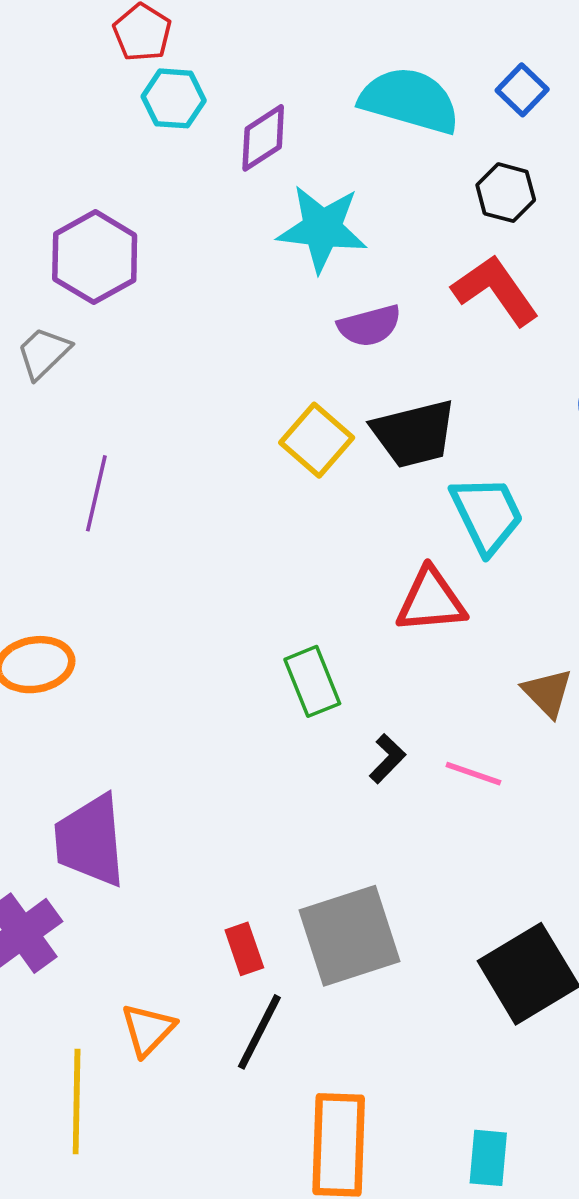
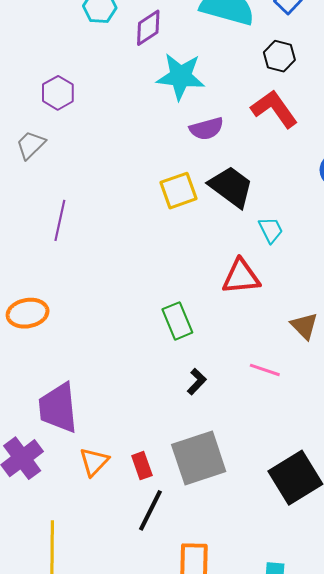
purple hexagon: (95, 257) -> (58, 93), size x0.7
black trapezoid: (414, 434) -> (231, 187), turned -129
yellow square: (317, 440) -> (179, 191), turned 30
cyan trapezoid: (487, 514) -> (271, 230), size x0.6
black L-shape: (387, 759) -> (197, 382), moved
orange triangle: (148, 1030) -> (94, 462), moved

